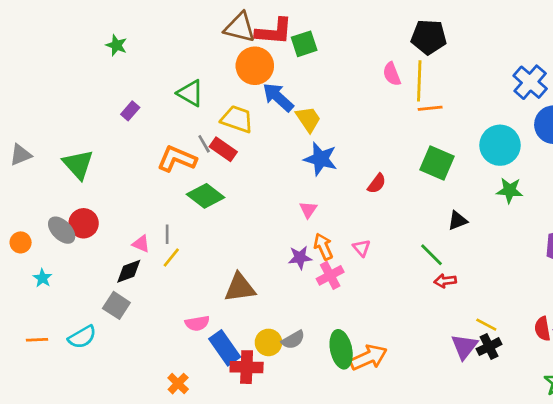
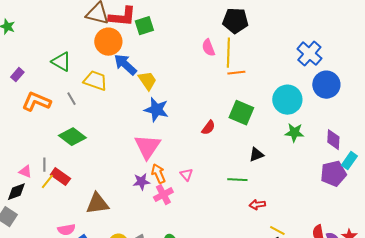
red rectangle: (223, 149) -> (60, 177), moved
orange L-shape: (177, 159) -> (36, 102), moved
red semicircle: (377, 184) -> (208, 128), moved
pink triangle: (308, 210) -> (147, 147), size x2.0
green line: (431, 255) -> (237, 180), turned -42
red arrow: (445, 281) -> (257, 205), moved

